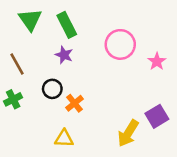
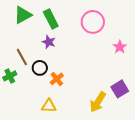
green triangle: (30, 20) -> (23, 15), turned 36
pink circle: (120, 44) -> (93, 22), moved
brown line: (17, 64) -> (22, 57), moved

